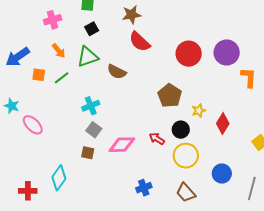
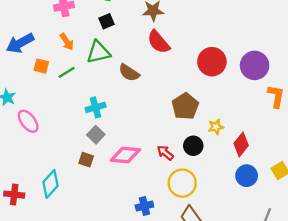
yellow circle: (186, 156) -> (182, 183), moved
blue circle: (222, 174) -> (247, 176), moved

